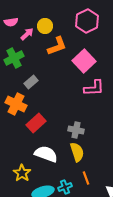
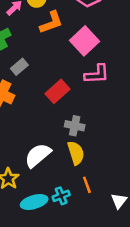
red rectangle: (36, 123) -> (57, 91), moved
white semicircle: (46, 154) -> (38, 155), turned -60

